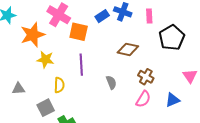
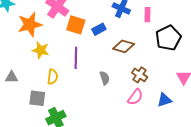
blue rectangle: (102, 16) -> (99, 29), moved
gray square: (46, 108) -> (37, 98), turned 30

